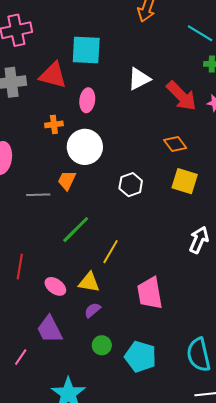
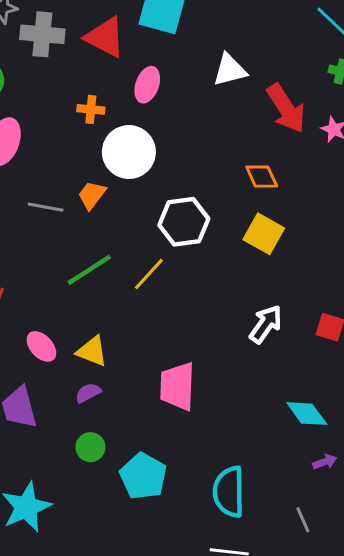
white hexagon: (131, 185) -> (184, 222), size x1.4
yellow line: (111, 252) -> (149, 274), moved

